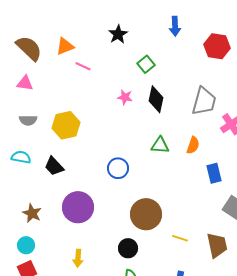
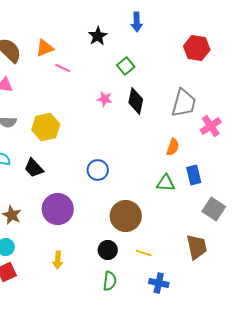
blue arrow: (175, 26) -> (137, 22), moved
green triangle: (160, 145) -> (166, 183), moved
yellow line: (180, 238) -> (144, 253), moved

